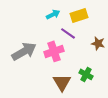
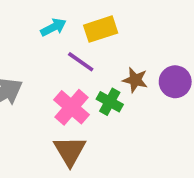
pink cross: (54, 51) -> (72, 107), moved, turned -30
green cross: (86, 74) -> (110, 102), moved

